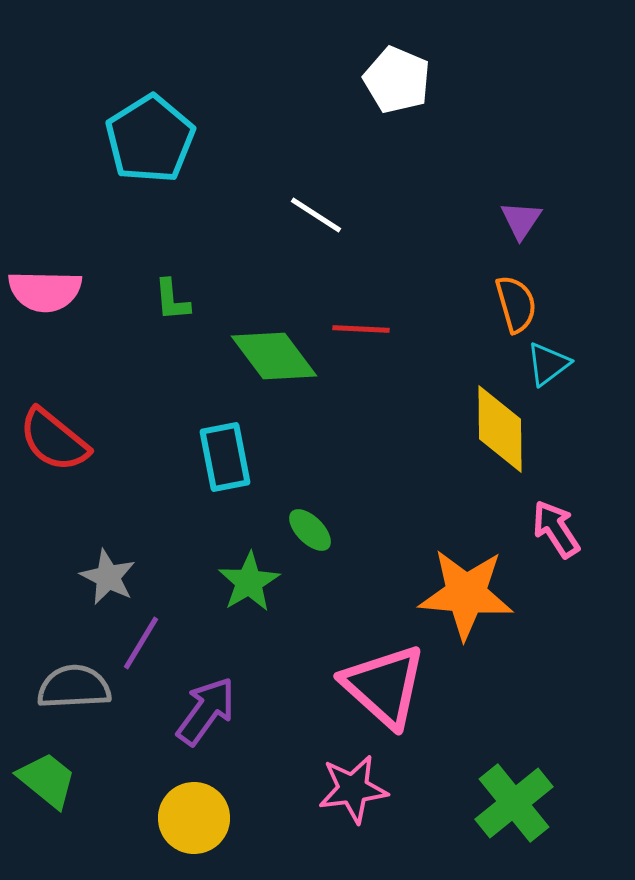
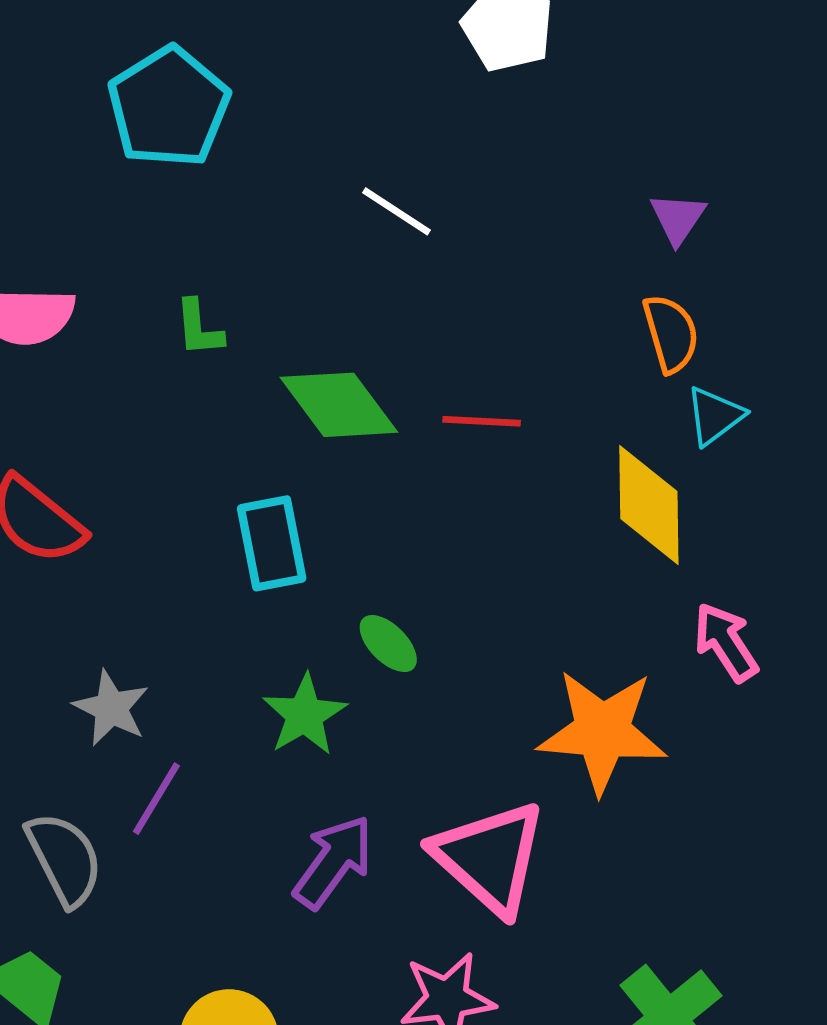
red line: (361, 329) -> (482, 421), moved
gray semicircle: (74, 687) -> (64, 859), turned 66
purple arrow: (206, 711) -> (333, 862), moved

